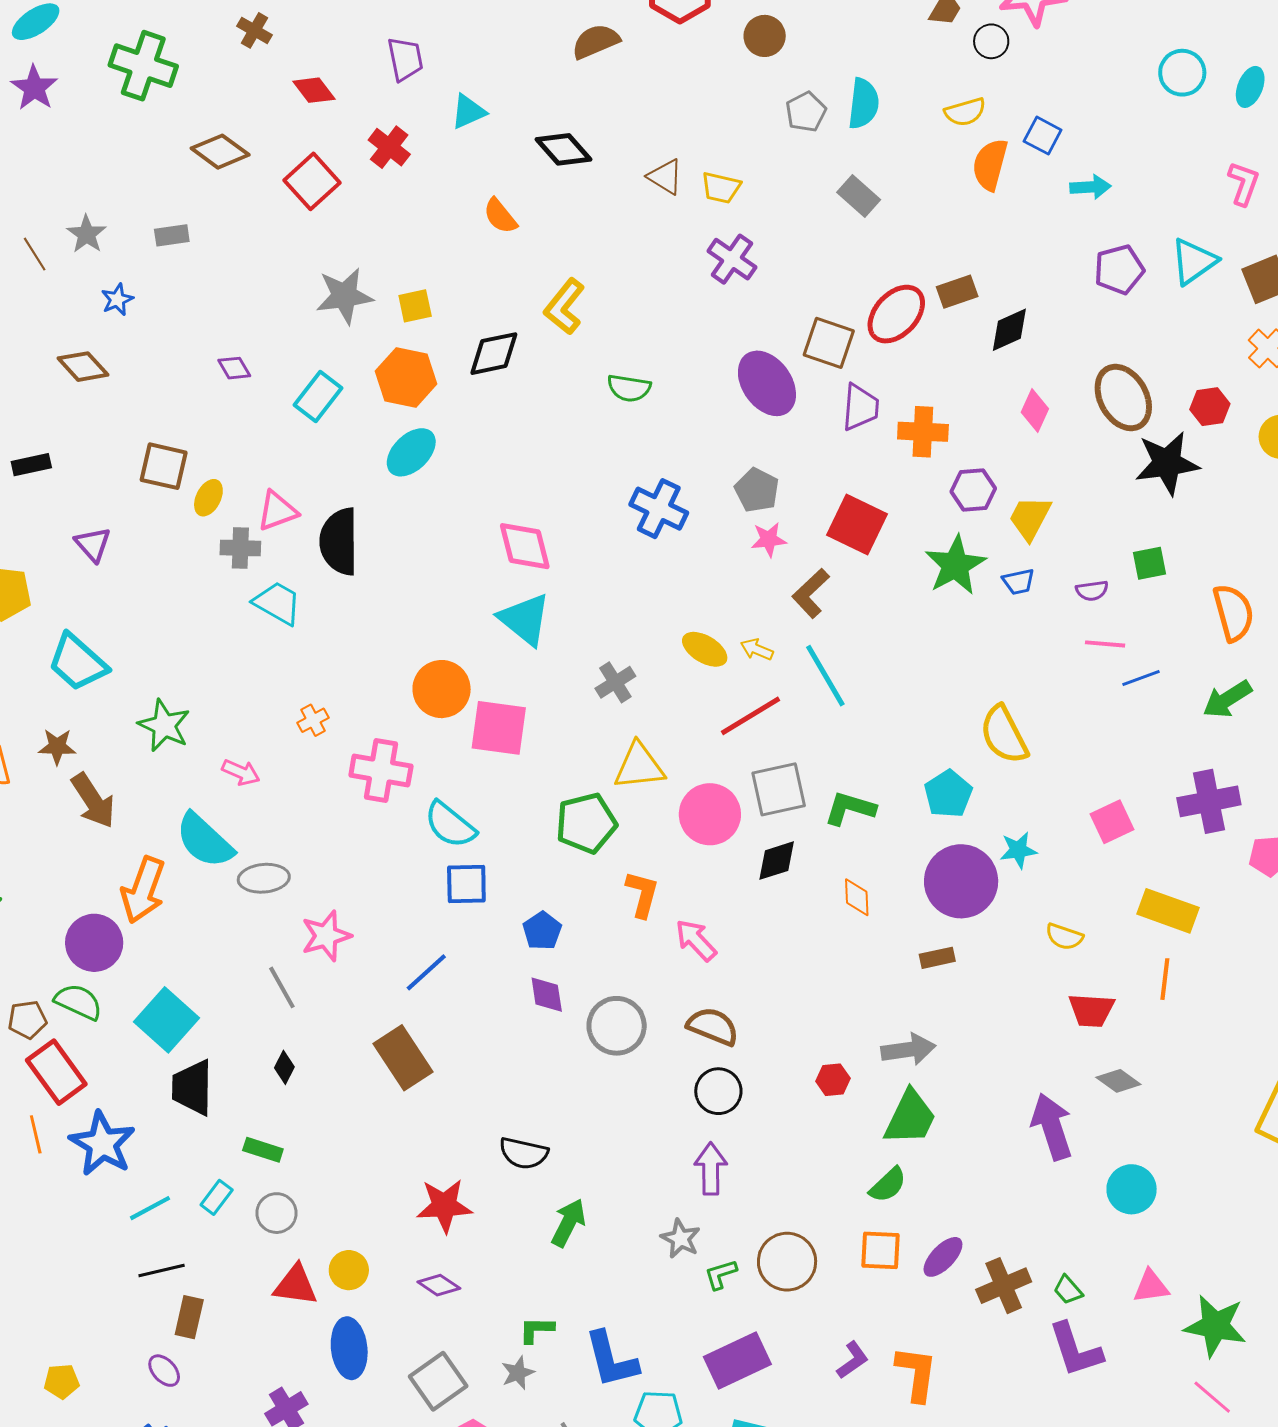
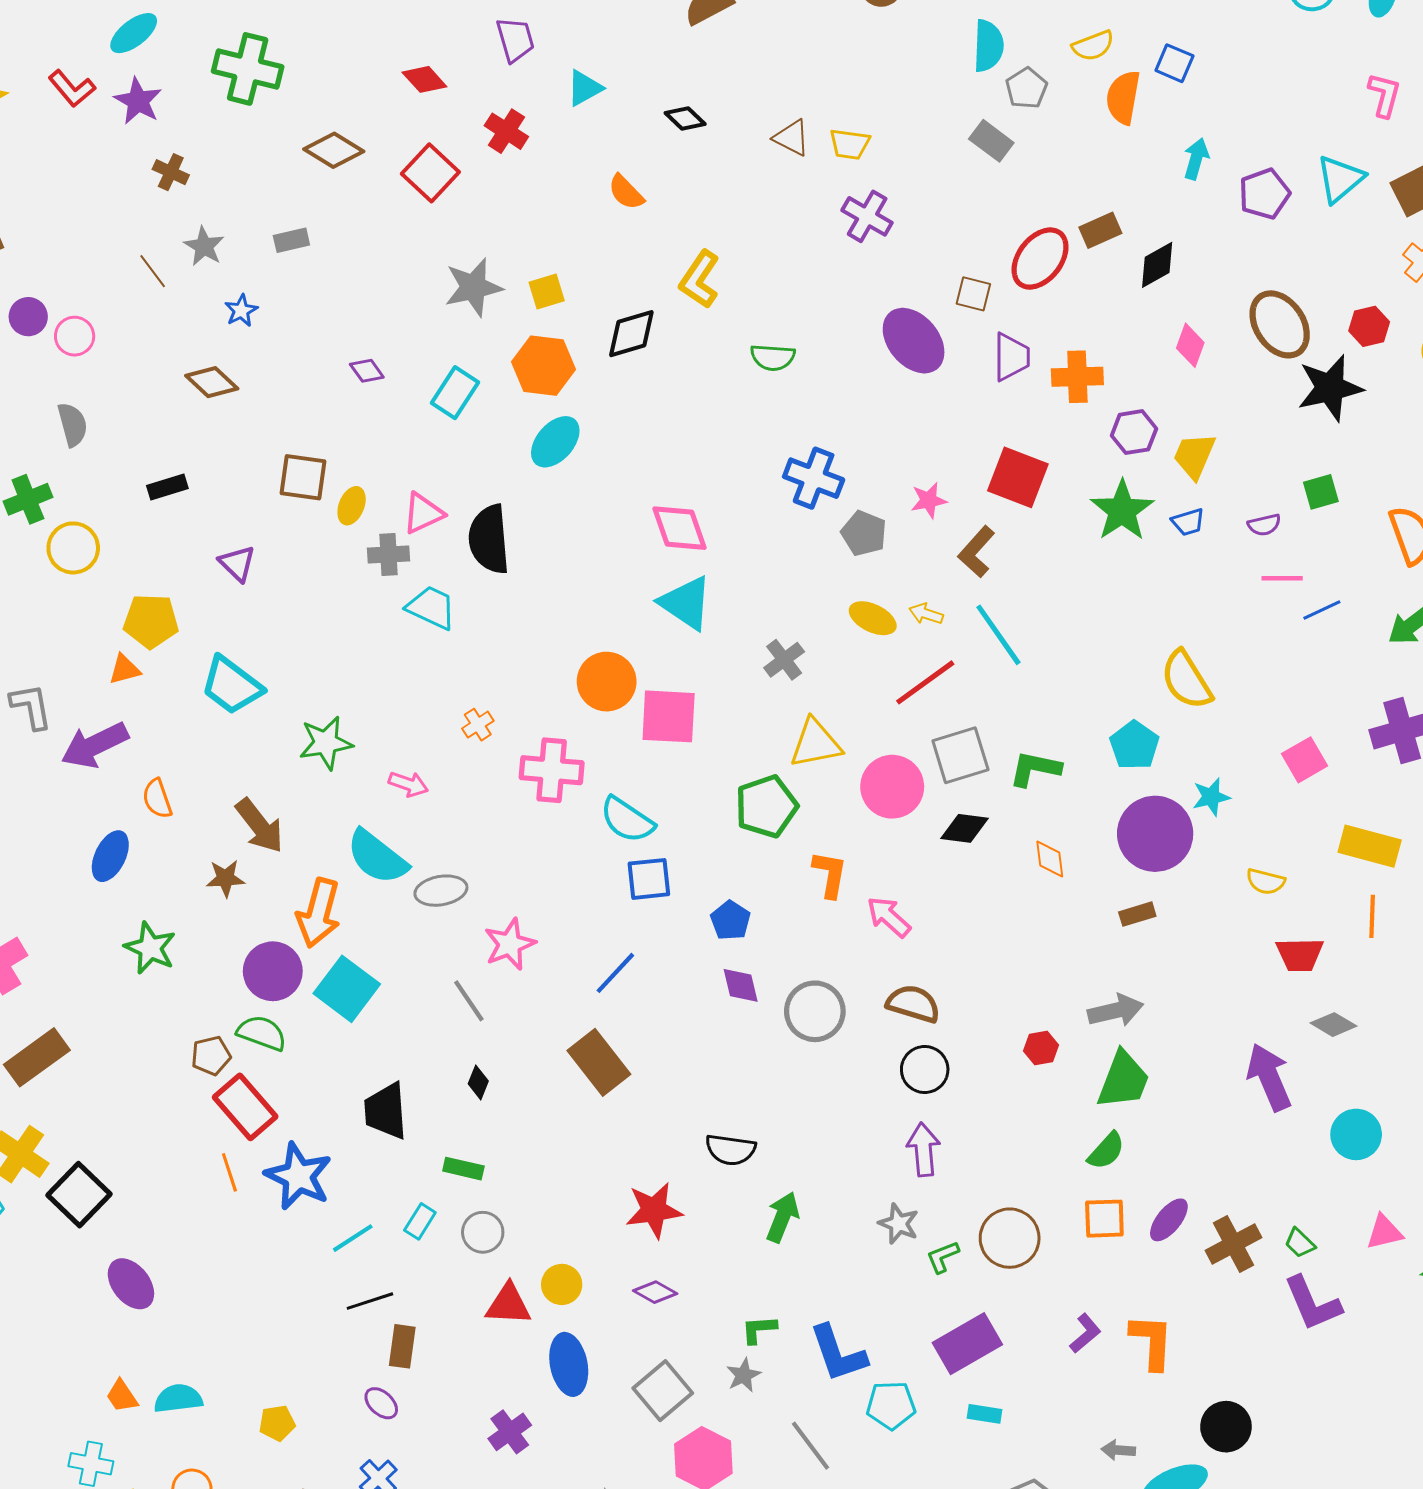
brown cross: (254, 30) -> (171, 172), moved
gray pentagon: (806, 112) -> (1026, 88), moved
black diamond: (564, 149) -> (685, 118), size x0.7
cyan arrow: (1090, 187) -> (1196, 159), moved, turned -66
brown square: (829, 343) -> (973, 294), size x0.7
gray pentagon: (757, 490) -> (864, 533), moved
green star: (164, 726) -> (326, 743), turned -30
brown star: (57, 747) -> (225, 878), moved
black diamond: (777, 861) -> (964, 828), turned 30
cyan square: (167, 1020) -> (347, 989), moved

